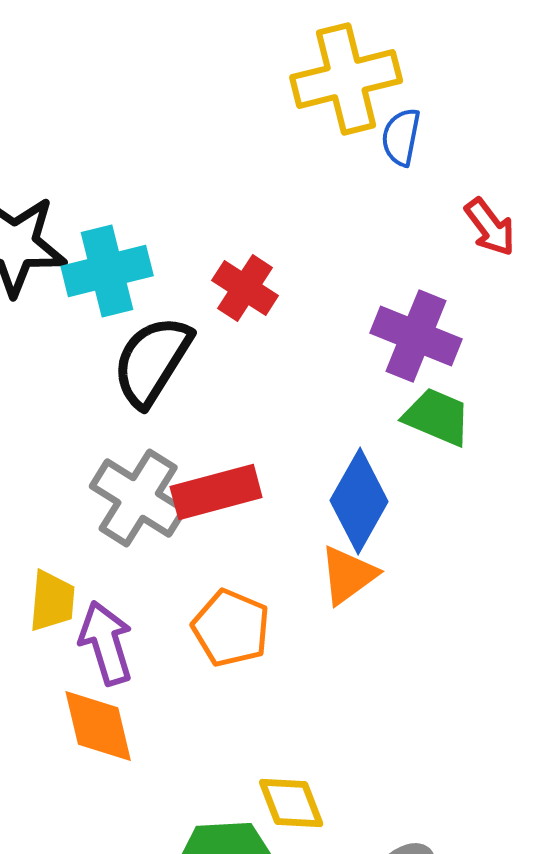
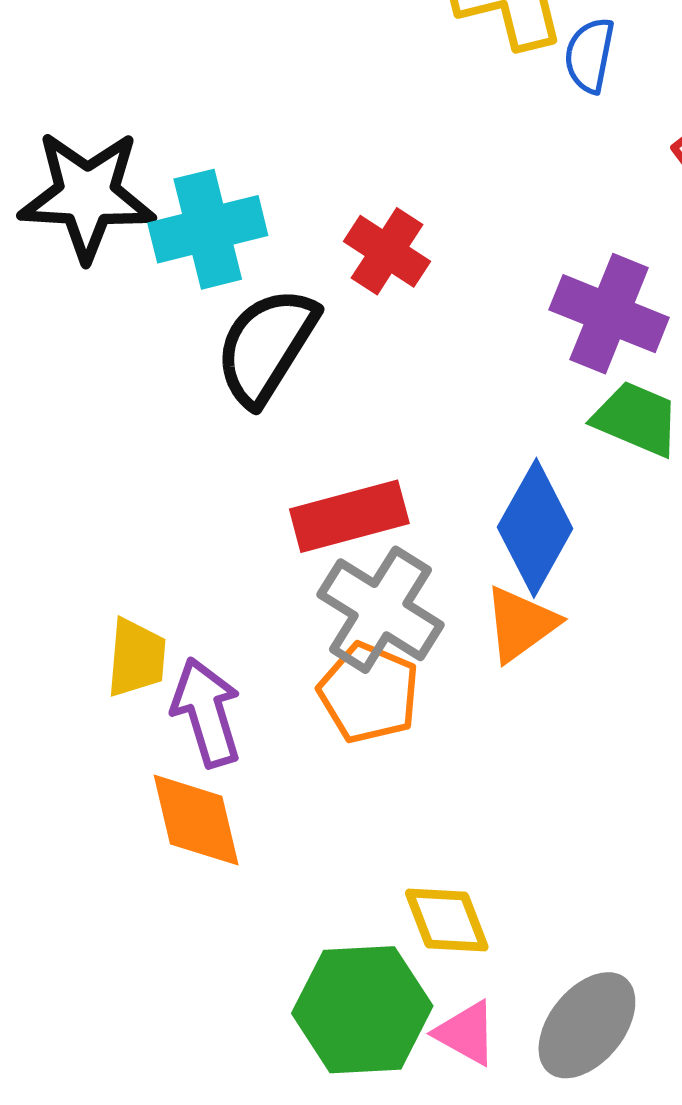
gray cross: (138, 498) -> (380, 610), moved

